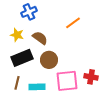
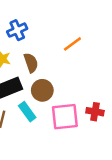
brown semicircle: (40, 38) -> (31, 63), turned 35
cyan rectangle: (37, 87) -> (27, 112), moved, turned 56

